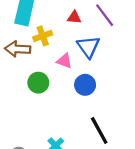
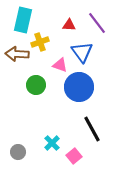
blue circle: (85, 85) -> (79, 87), size x1.5

